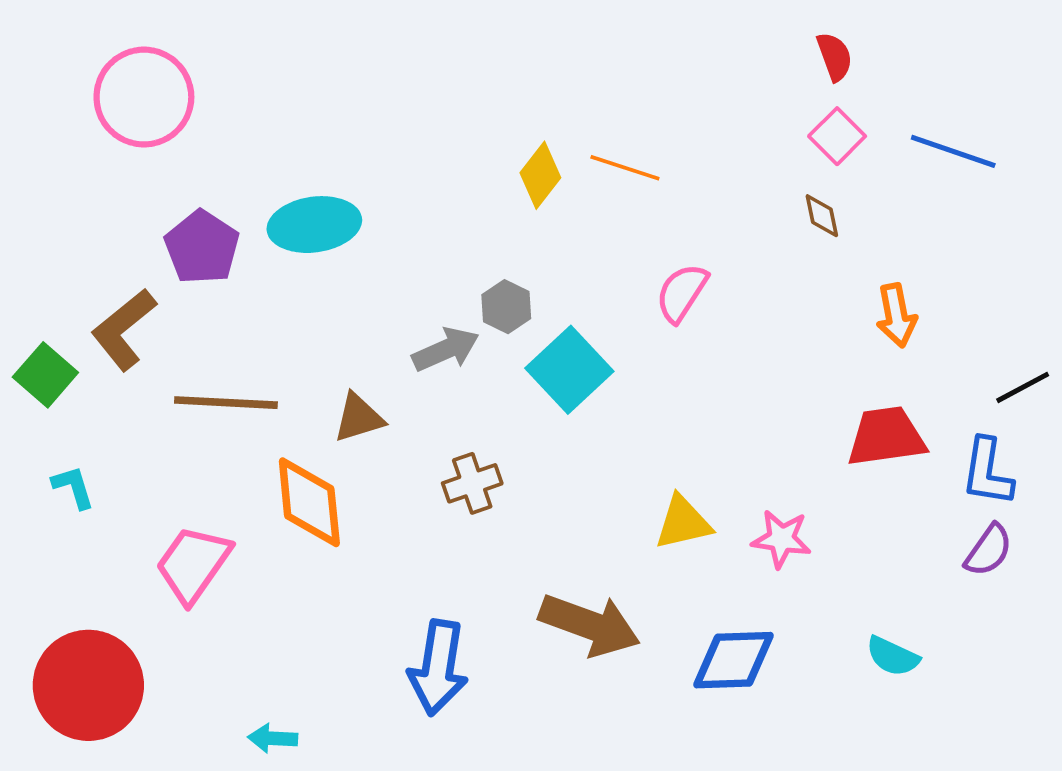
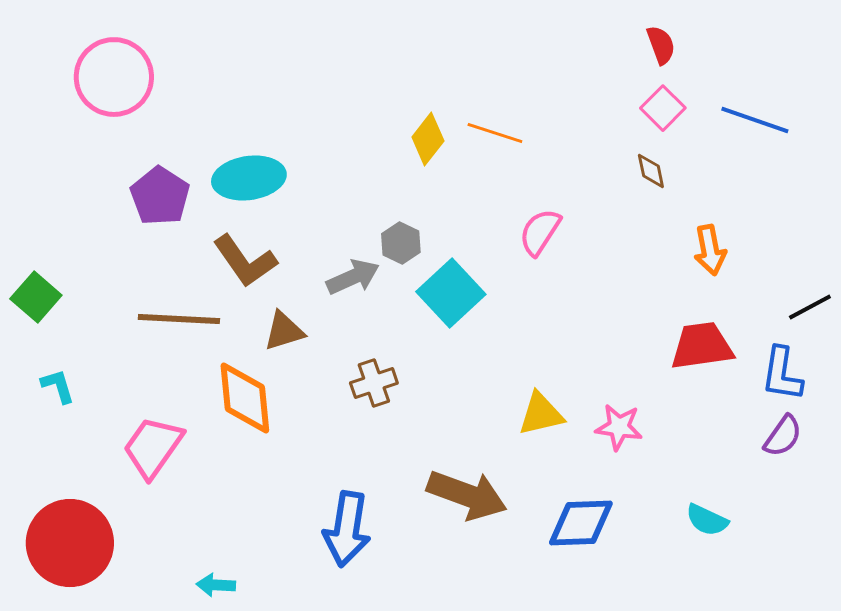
brown L-shape: (124, 329) -> (245, 261), moved, turned -86

